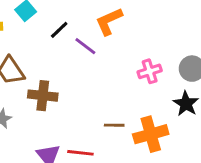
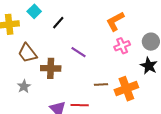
orange L-shape: (109, 21) -> (115, 21), moved
purple line: (85, 46) -> (78, 52), moved

